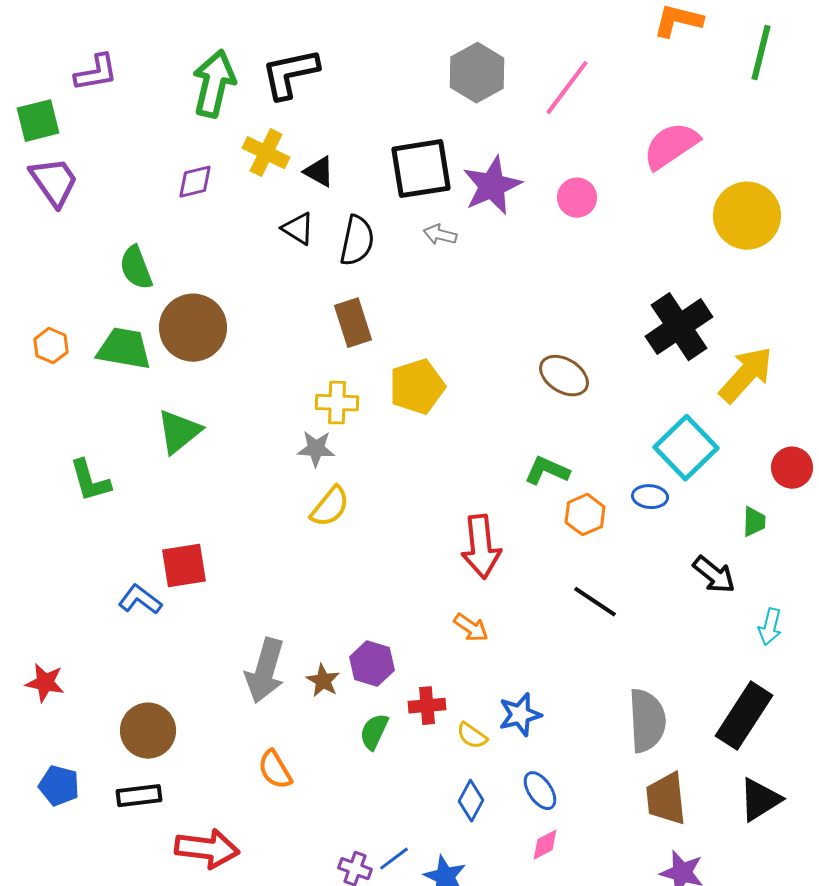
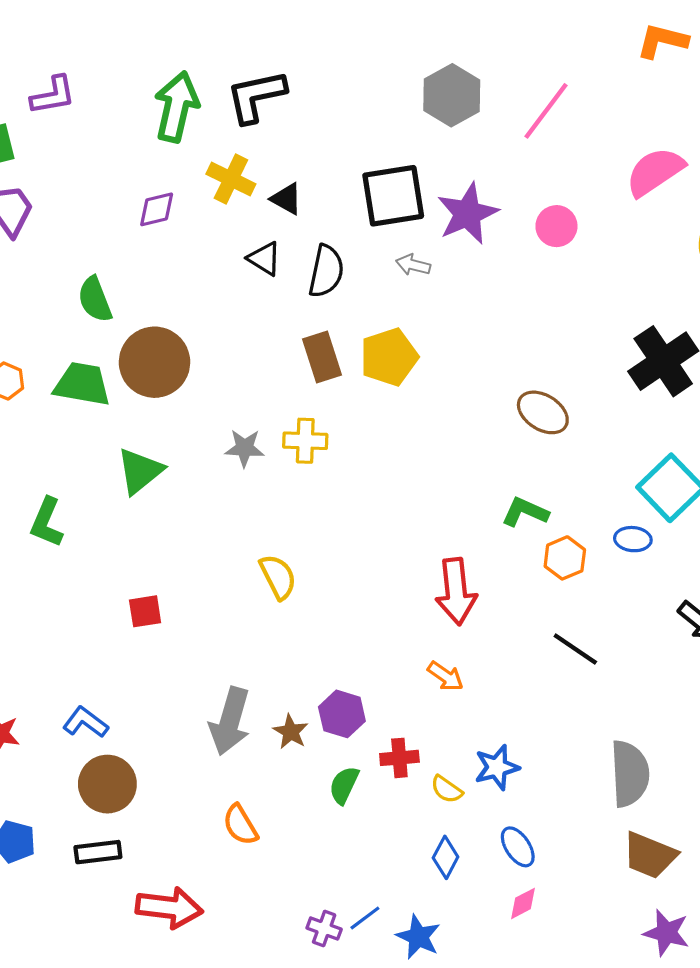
yellow pentagon: (417, 387) -> (389, 357), moved
gray star: (316, 449) -> (245, 448), moved
green L-shape: (90, 481) -> (47, 522), turned 39
yellow semicircle: (330, 507) -> (278, 577), moved, turned -66
red square: (184, 566) -> (145, 611), size x0.7
blue L-shape: (140, 600) -> (85, 722), moved
brown trapezoid: (666, 799) -> (650, 855), turned -62

